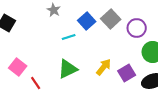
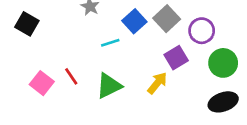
purple square: (127, 73) -> (176, 58), moved
red line: (36, 83) -> (71, 76), moved

